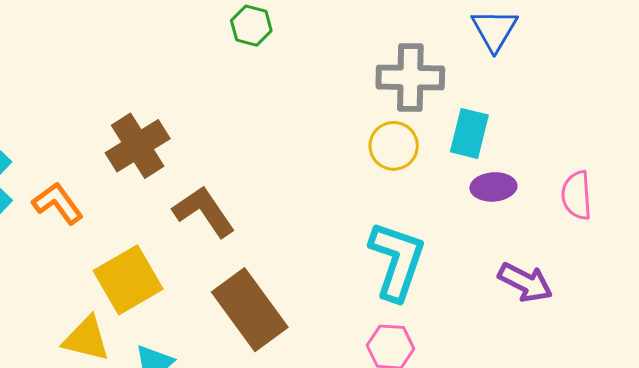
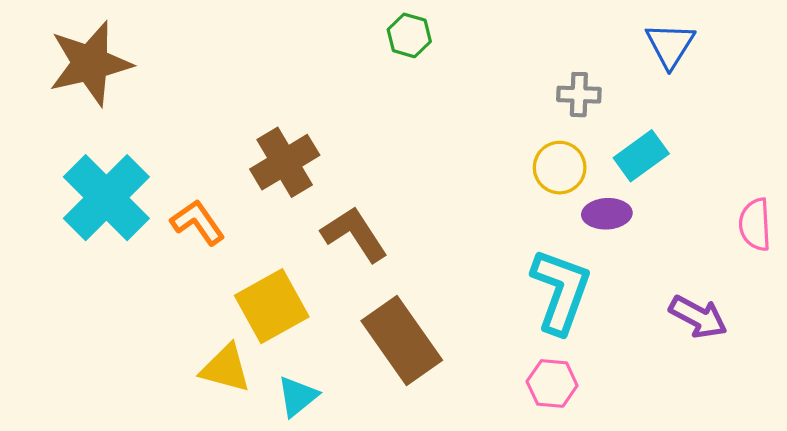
gray cross: (410, 78) -> (579, 95), size x0.6
cyan rectangle: (469, 133) -> (641, 156), turned 39
purple ellipse: (493, 187) -> (607, 214), moved

